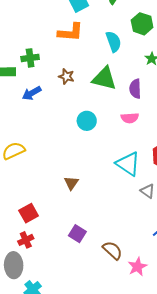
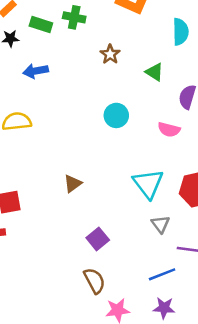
green triangle: (104, 78) -> (154, 72), size x0.6
blue arrow: (32, 93) -> (36, 71), moved
purple square: (77, 234) -> (98, 239), moved

